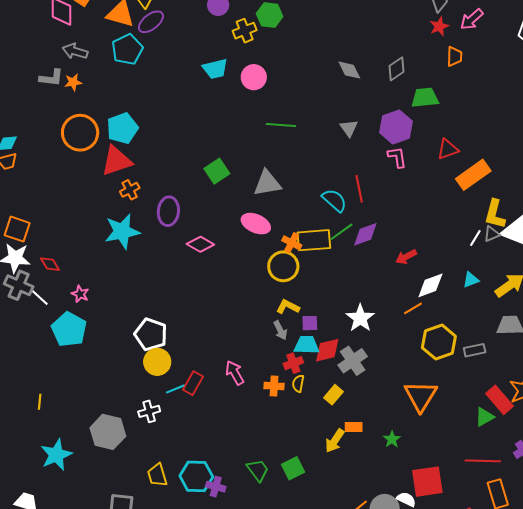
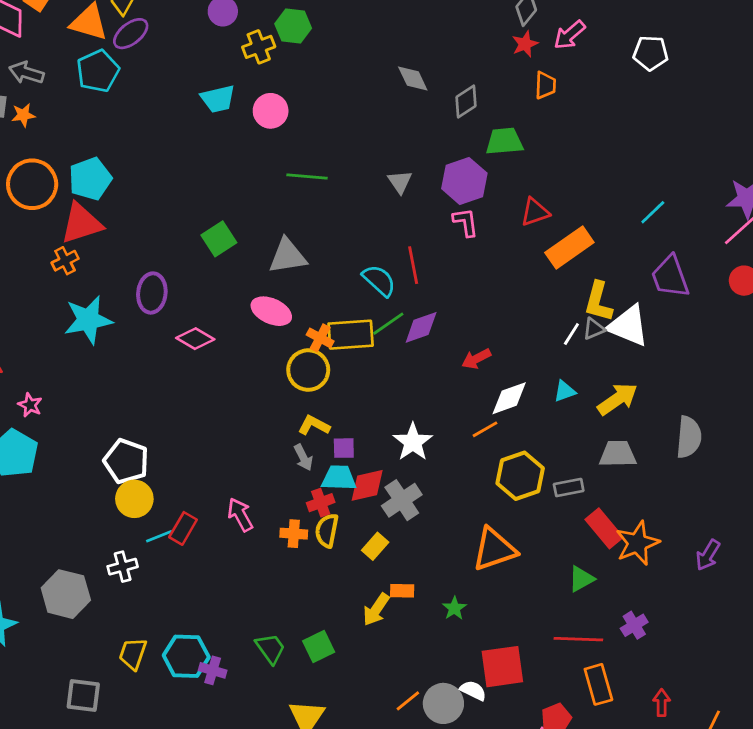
gray diamond: (349, 70) -> (413, 78), moved
orange cross: (130, 190) -> (65, 261), moved
yellow semicircle: (298, 383) -> (327, 530), size x1.4
orange triangle: (421, 396) -> (494, 549), turned 39
red rectangle: (500, 400) -> (604, 528), moved
yellow trapezoid: (157, 475) -> (133, 654), turned 35

